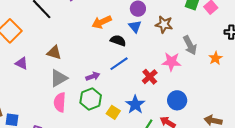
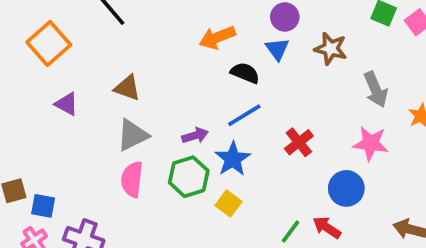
pink star: (171, 62) -> (371, 143), moved
blue star: (135, 105) -> (233, 159), moved

